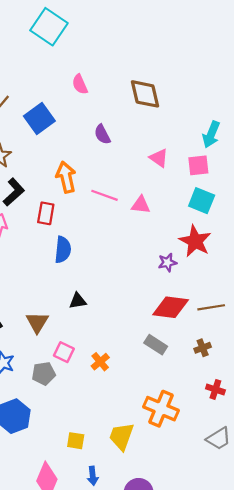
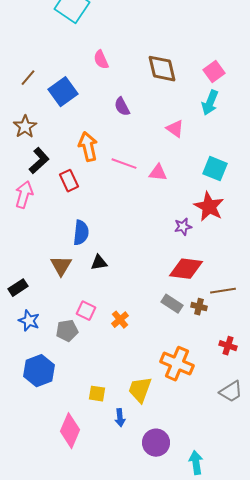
cyan arrow: (211, 134) -> (210, 103), moved
pink square: (198, 165) -> (214, 72), moved, turned -30
red rectangle: (46, 213) -> (69, 181), turned -35
blue semicircle: (63, 250) -> (81, 233), moved
brown line: (211, 307) -> (223, 291), moved
brown triangle: (37, 322) -> (61, 266), moved
brown cross: (203, 348) -> (199, 307), moved, turned 35
blue arrow: (93, 476) -> (120, 418), moved

